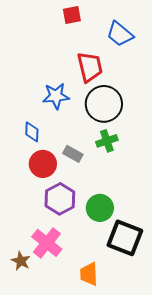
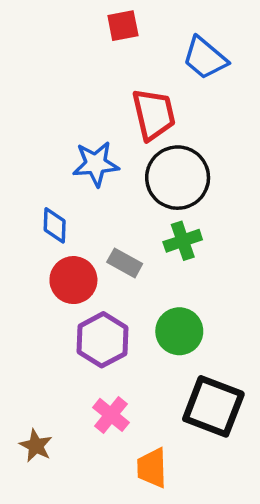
green circle: (100, 208) -> (179, 331), moved
pink cross: (47, 243) -> (111, 415), moved, size x0.7

